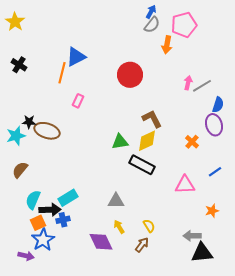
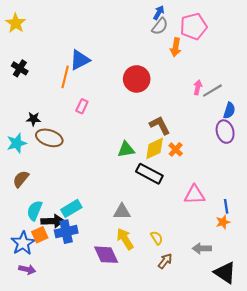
black star: (29, 122) -> (34, 119), moved
orange cross: (192, 142) -> (176, 149), moved
blue line: (215, 172) -> (226, 206), moved, turned -64
blue cross: (63, 220) -> (66, 232), size x1.5
yellow arrow: (119, 227) -> (125, 239), size x1.5
blue star: (43, 240) -> (23, 243), moved
brown arrow: (142, 245) -> (165, 261), moved
black triangle: (202, 253) -> (225, 273), moved, turned 40

